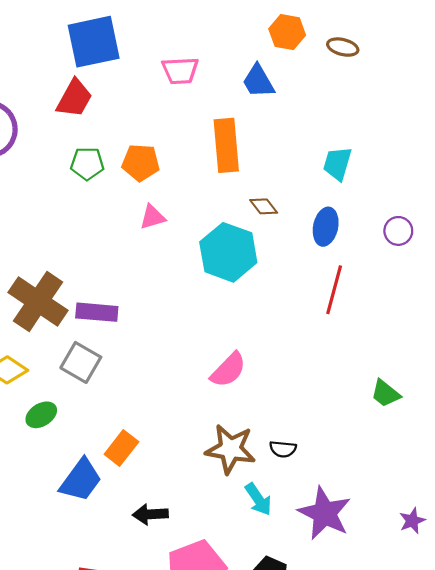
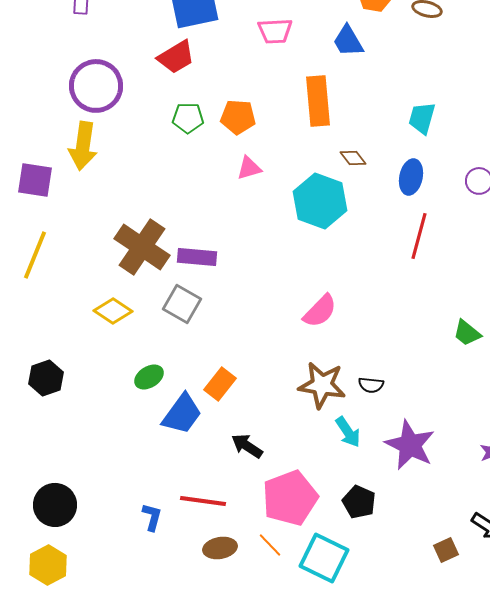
red trapezoid: (74, 98) -> (176, 57), turned 30
green ellipse: (41, 415) -> (149, 377), moved
black arrow: (150, 514) -> (247, 446), turned 36

